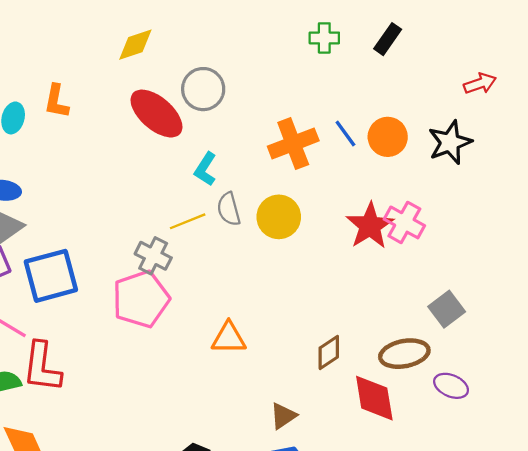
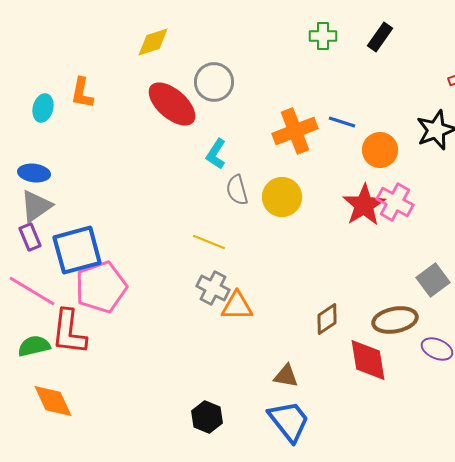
blue line: (345, 134) -> (342, 122), turned -36
orange circle: (388, 137) -> (380, 150), moved
yellow line: (188, 221) -> (209, 242), moved, turned 44
gray cross: (153, 256) -> (213, 288), moved
pink pentagon: (141, 299) -> (101, 287), moved
brown triangle: (283, 416) -> (286, 376), turned 44

